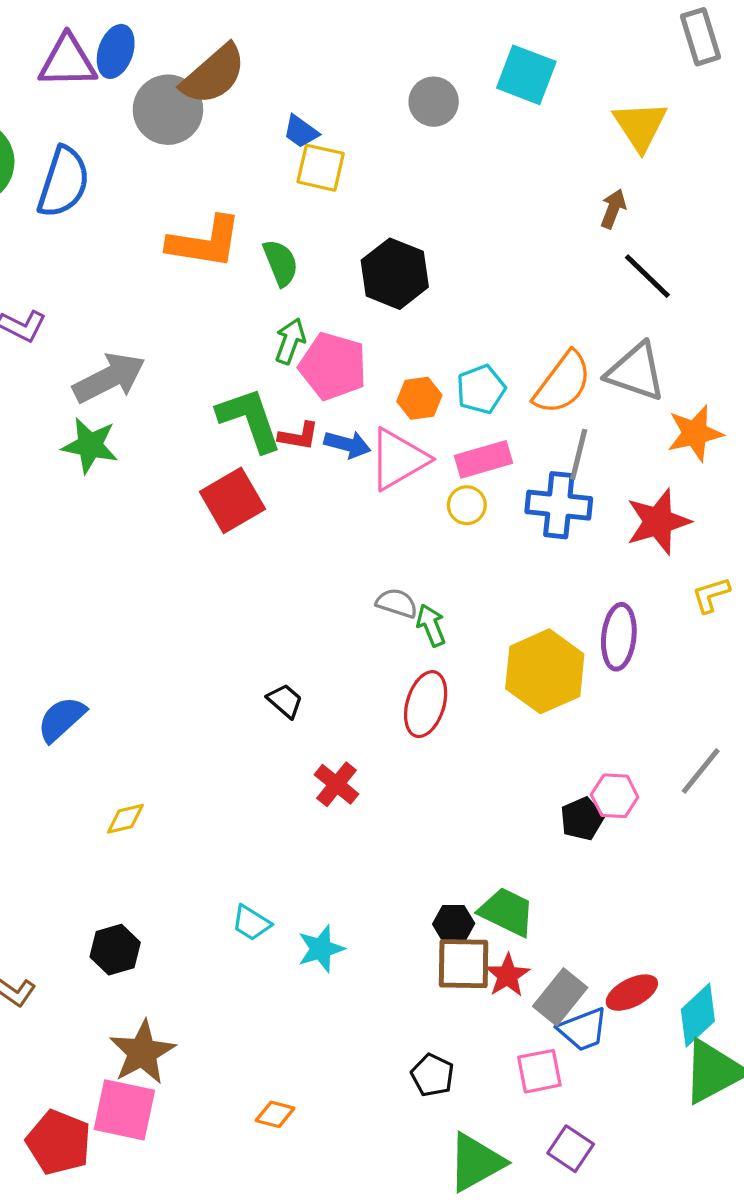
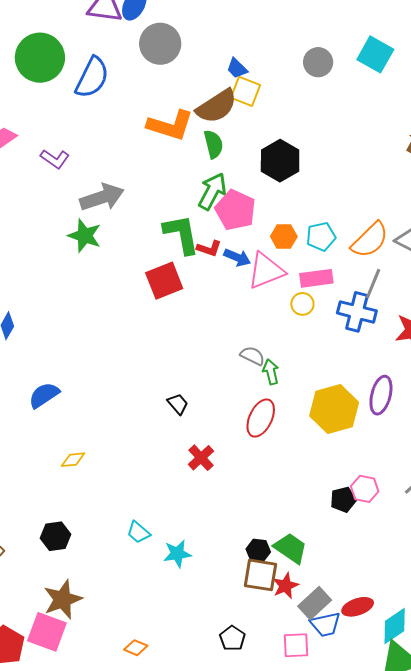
brown semicircle: (214, 75) -> (217, 106), moved
green arrow: (290, 341) -> (212, 191), size x1.4

